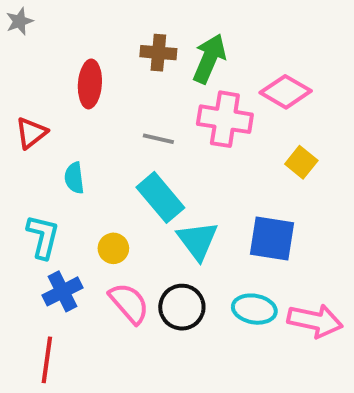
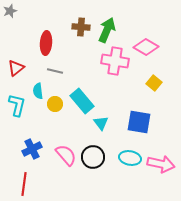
gray line: (158, 139) -> (55, 71), moved
cyan L-shape: (43, 237) -> (17, 105), moved
cyan triangle: (198, 241) -> (101, 123), size x0.7
yellow circle: (113, 248) -> (55, 104), moved

